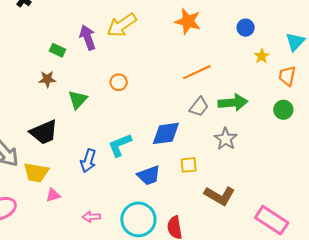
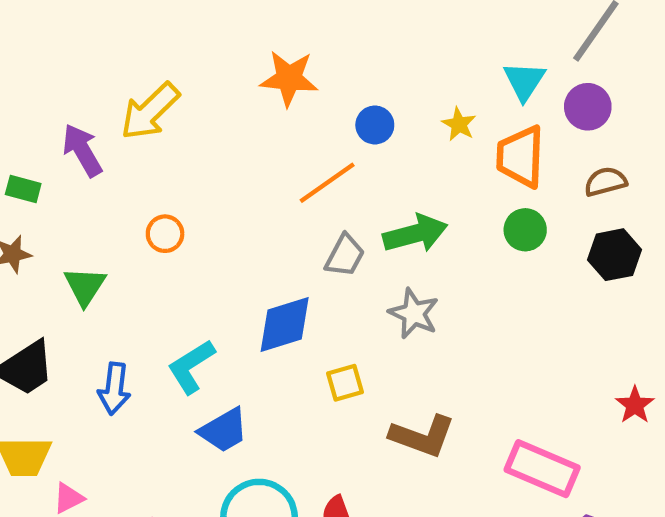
blue circle: (246, 28) -> (375, 125), moved
orange trapezoid: (287, 76) -> (520, 157), size x1.4
blue arrow: (88, 161) -> (114, 389), moved
blue trapezoid: (149, 175) -> (224, 430), moved

